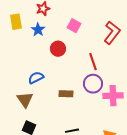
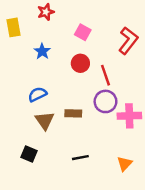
blue star: (38, 30) -> (42, 51), moved
red circle: (58, 49) -> (80, 63), moved
brown triangle: (25, 100) -> (45, 121), moved

